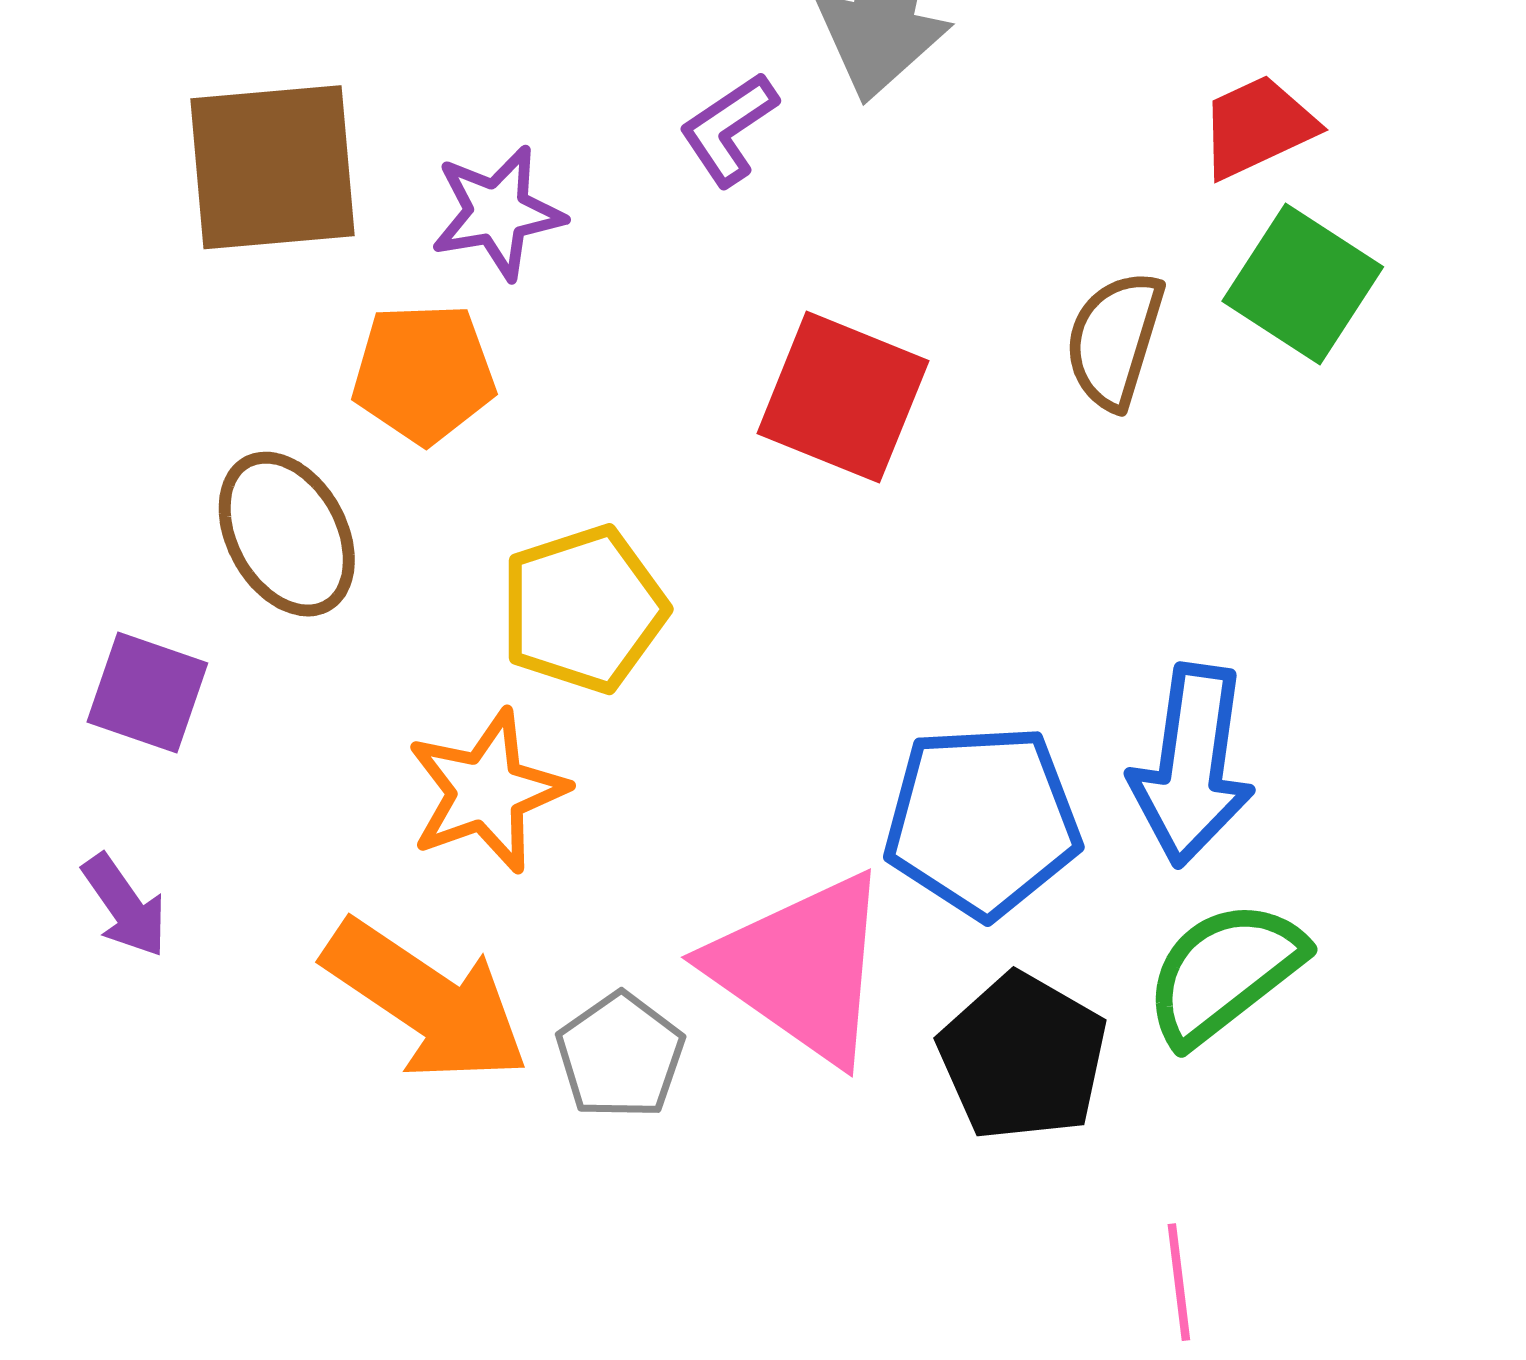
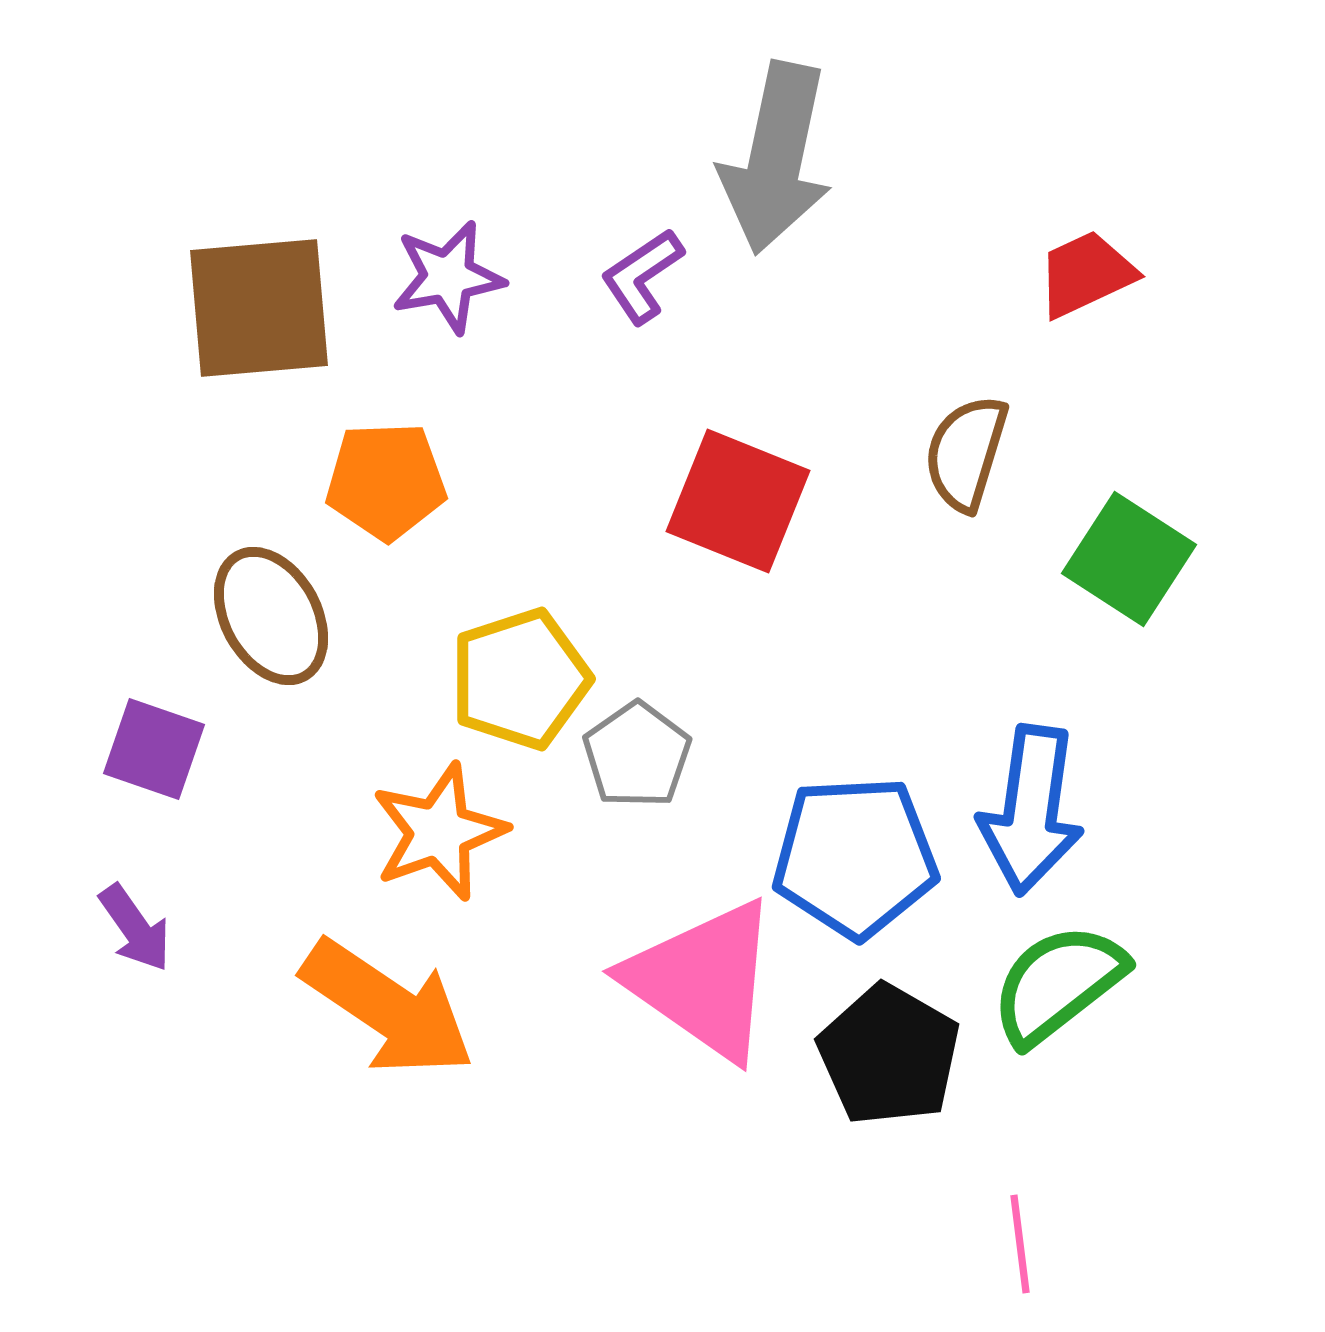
purple star: (498, 212) -> (448, 277), moved
green square: (1303, 284) -> (1129, 559), moved
gray pentagon: (620, 1056) -> (637, 755), moved

